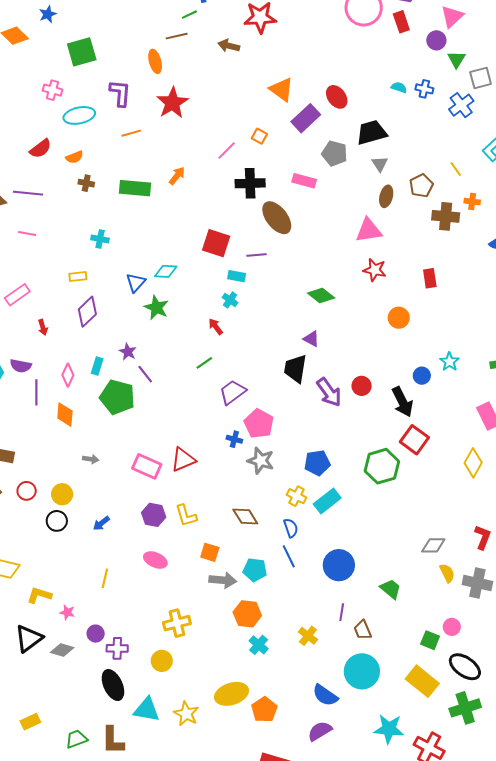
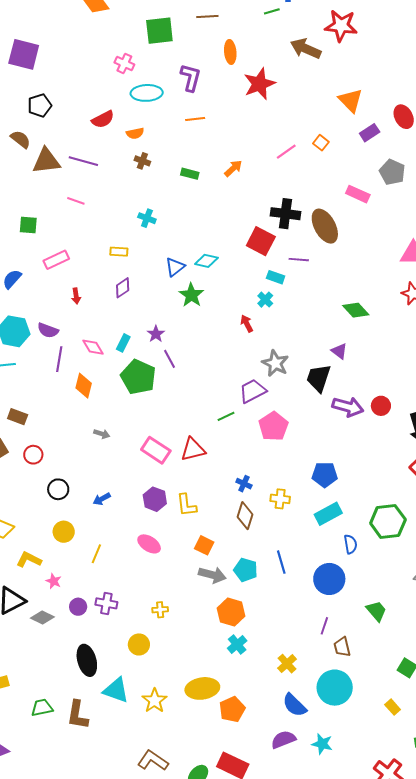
brown line: (177, 36) -> (207, 17), moved
brown arrow: (229, 46) -> (306, 49), size x1.4
red star: (172, 103) -> (259, 84), moved
purple rectangle: (306, 118) -> (370, 133), size x0.7
black cross: (250, 183) -> (285, 214), moved
green rectangle: (135, 188) -> (190, 174), size x0.6
purple diamond: (87, 312) -> (123, 288), size x0.7
green line: (204, 363) -> (226, 416), moved
pink diamond: (68, 375) -> (93, 347), turned -65
purple arrow: (329, 392) -> (348, 407), turned -48
blue cross: (234, 439) -> (244, 484), moved
gray star: (261, 461) -> (275, 363), moved
green hexagon: (382, 466) -> (388, 521), moved
yellow circle: (62, 494) -> (64, 532), moved
yellow cross: (297, 496) -> (280, 499), moved, turned -30
brown diamond: (245, 517) -> (245, 516), turned 40
blue semicircle: (291, 528) -> (350, 544), moved
yellow cross: (177, 623) -> (160, 610), size x0.6
yellow cross: (308, 636) -> (287, 664), moved
purple cross: (117, 648) -> (106, 603), moved
yellow rectangle: (422, 681) -> (393, 707), size x0.5
cyan star: (389, 729) -> (322, 744), moved, size x0.7

